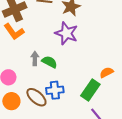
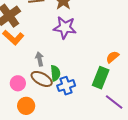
green semicircle: (49, 62) -> (55, 73), moved, turned 70
brown ellipse: (36, 97) -> (42, 79), moved

